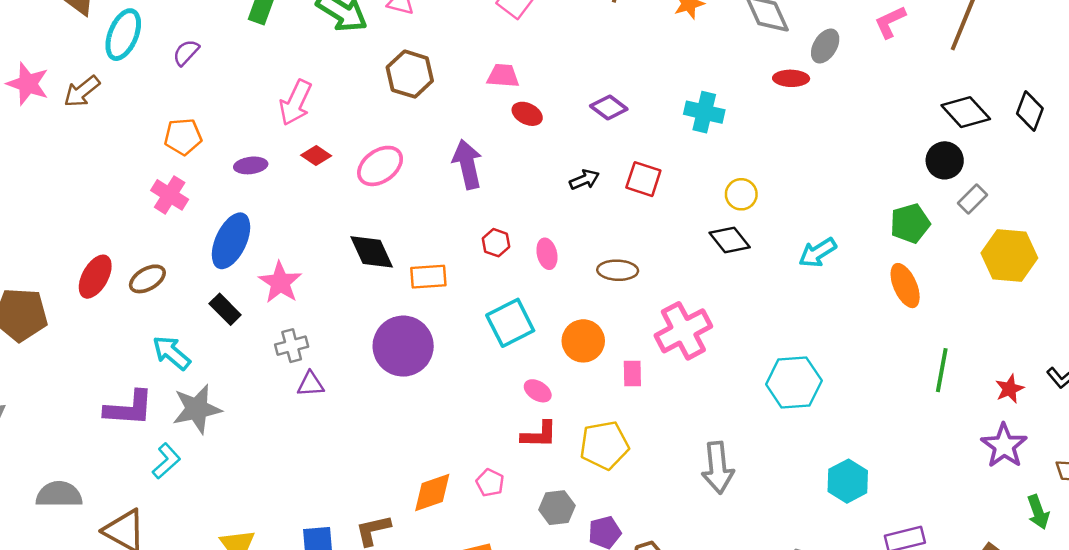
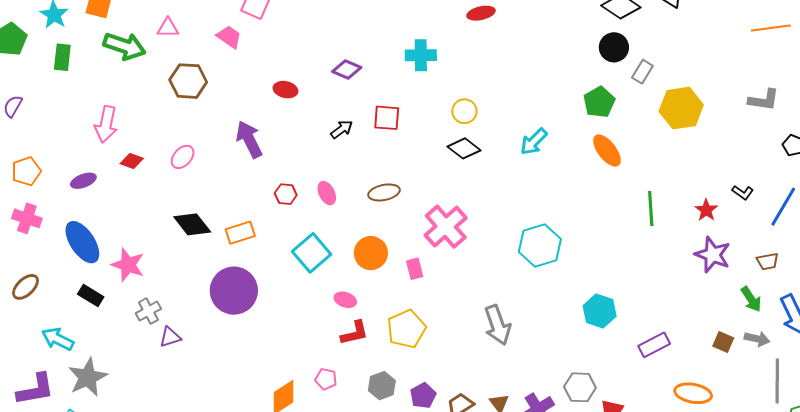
pink trapezoid: (503, 76) -> (229, 37), moved, turned 44
pink ellipse: (380, 166) -> (183, 157), size x0.7
blue ellipse: (231, 241) -> (82, 242), turned -45

